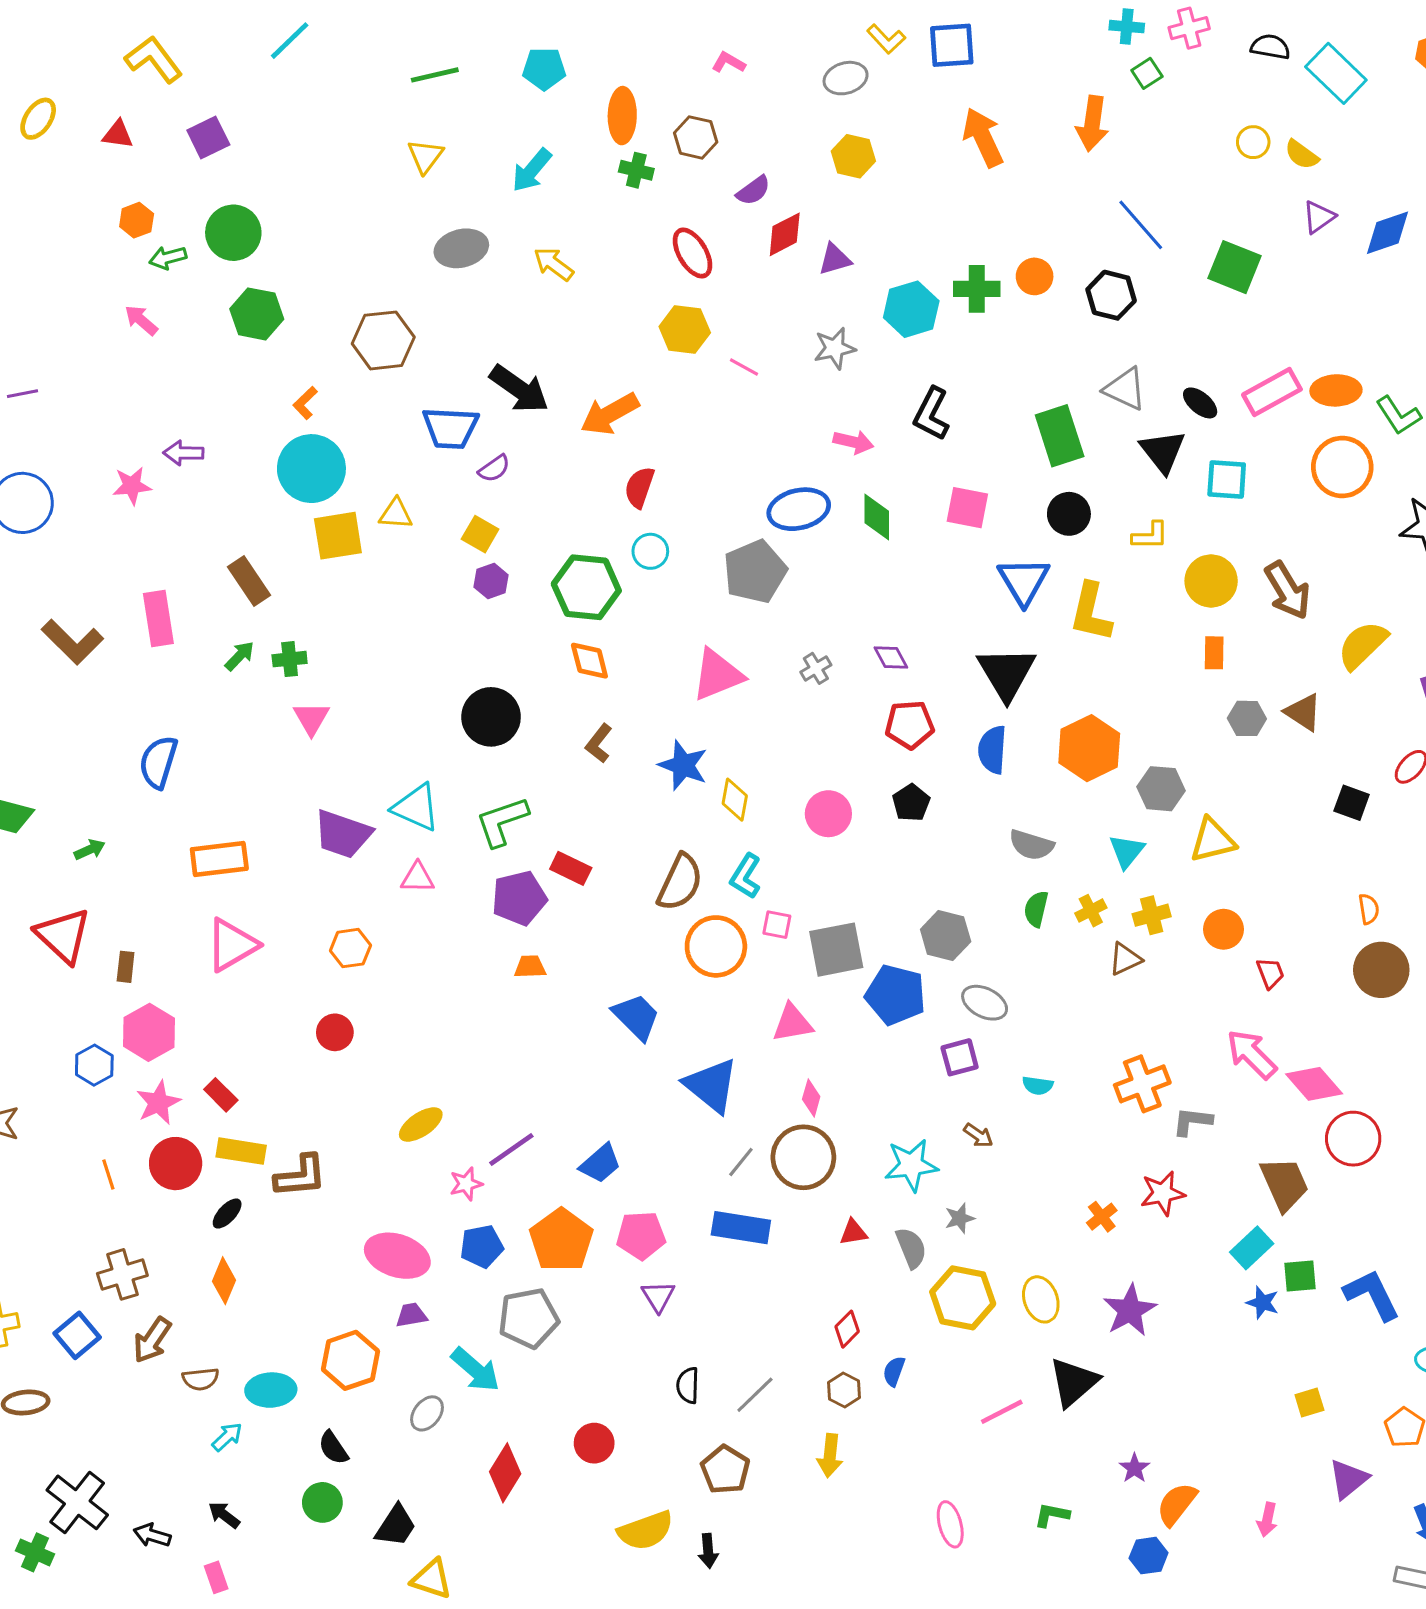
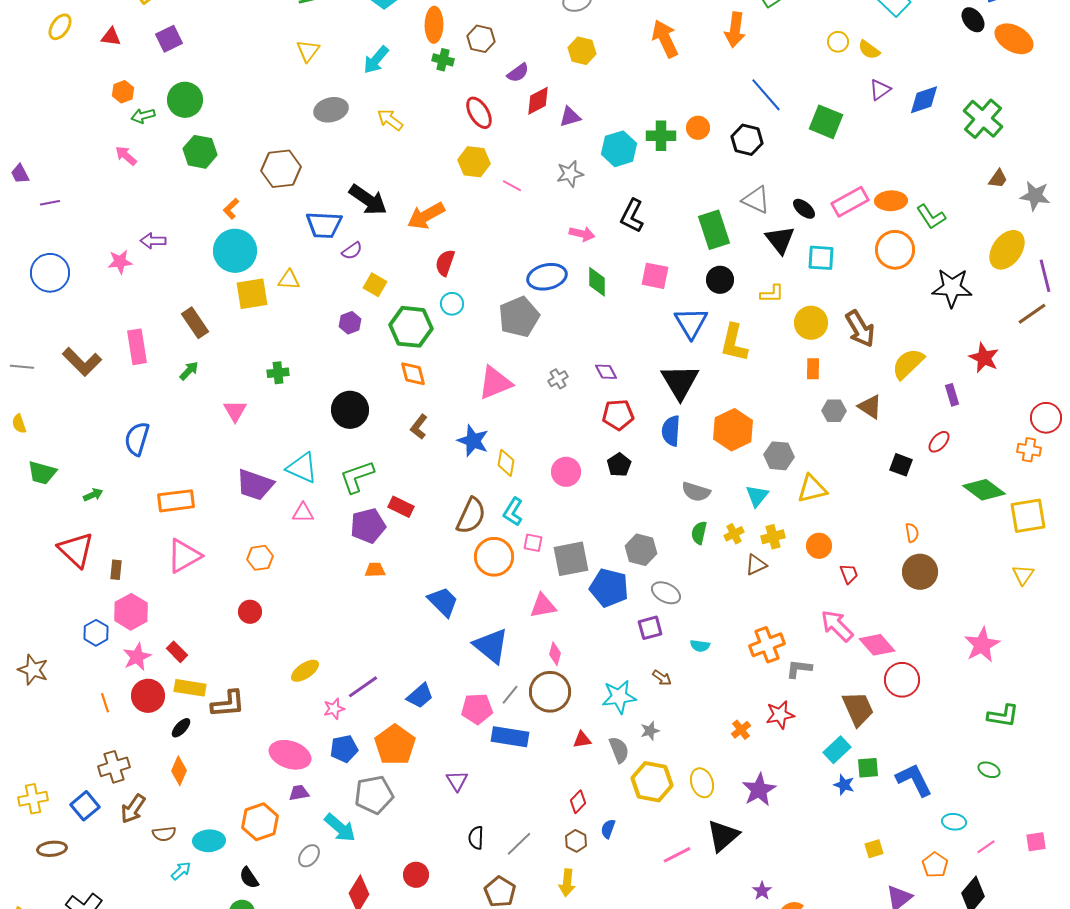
yellow square: (480, 534) -> (375, 285), moved
green cross: (290, 659) -> (278, 373), moved
pink pentagon: (641, 1235) -> (477, 709), moved

